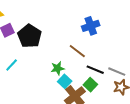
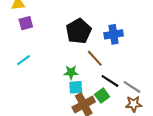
black pentagon: (29, 36) -> (79, 31), moved
cyan square: (65, 81) -> (76, 87), turned 32

